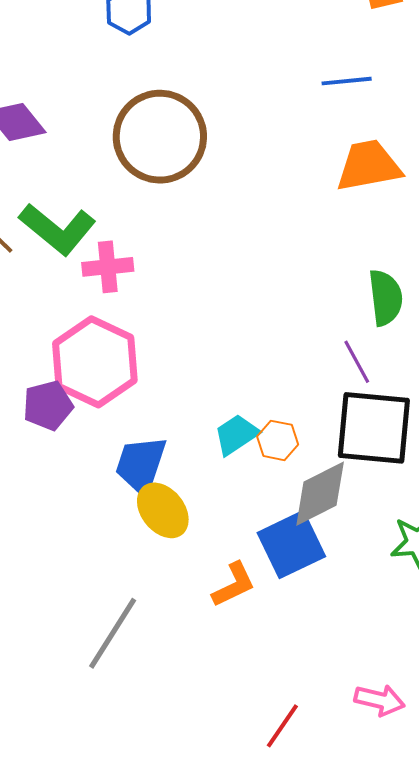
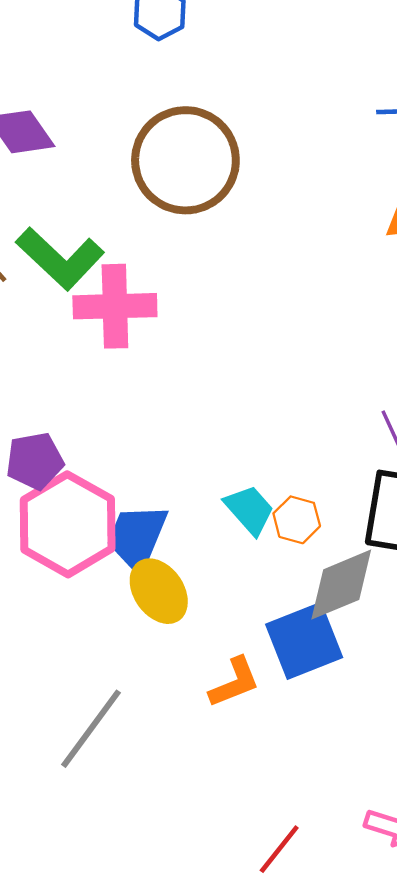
pink cross: (108, 267) -> (115, 306), size x1.4
pink hexagon: (95, 362) -> (68, 524), moved
cyan trapezoid: (236, 435) -> (250, 510), turned 78

